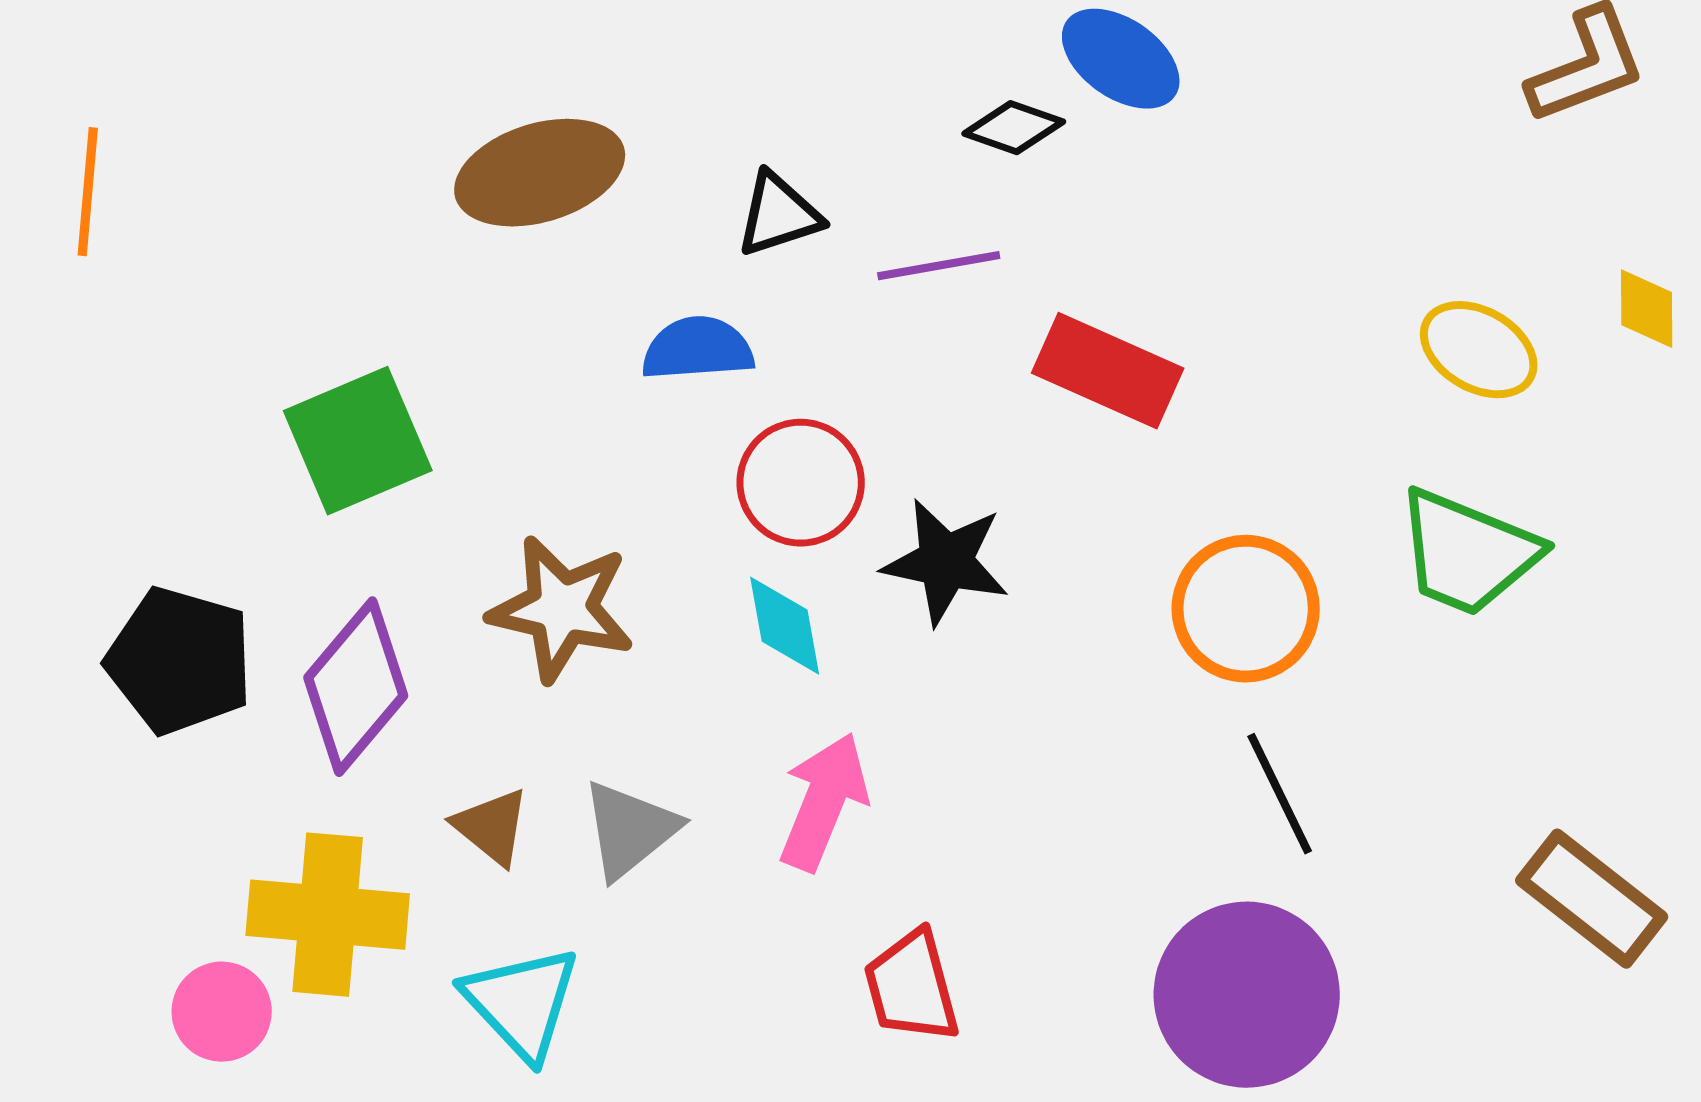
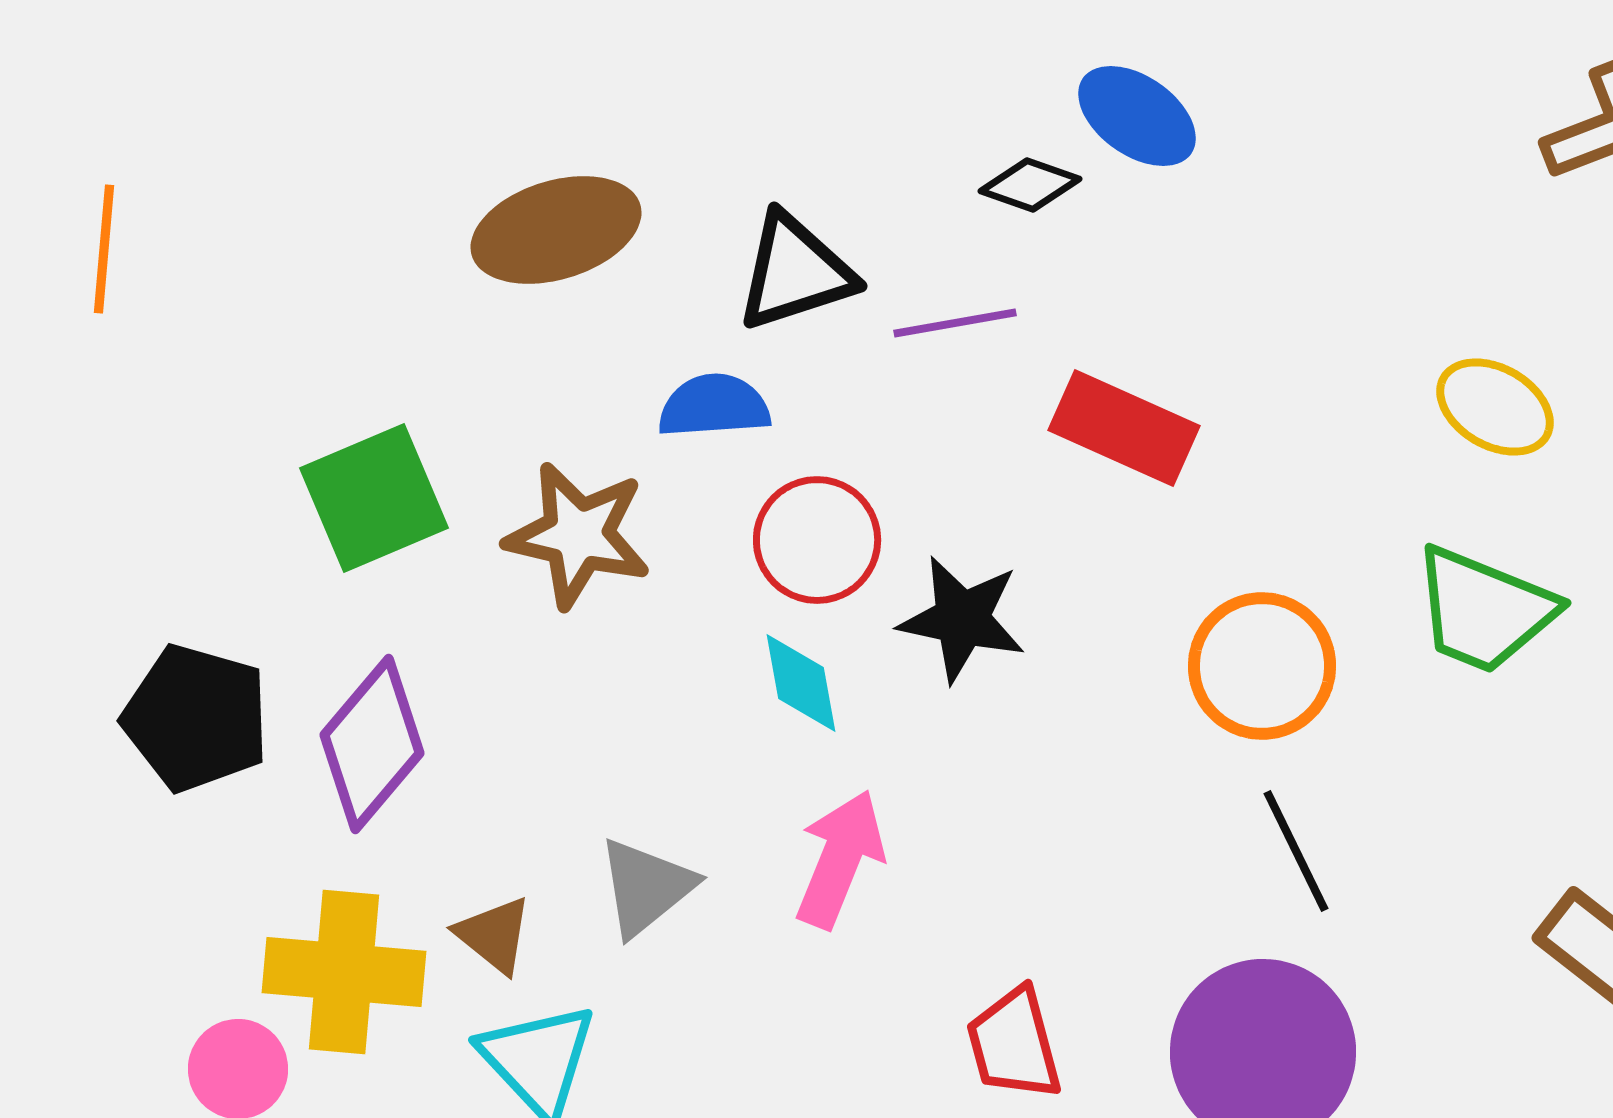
black triangle: (779, 215) -> (795, 272), size x1.4
brown star: (562, 609) -> (578, 535), moved
brown triangle: (492, 827) -> (494, 935), moved
red trapezoid: (912, 987) -> (1014, 1044), moved

